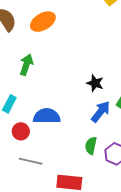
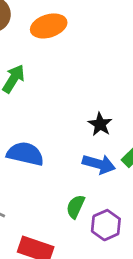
blue arrow: (101, 112) -> (99, 164), turned 55

